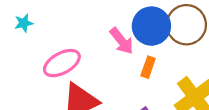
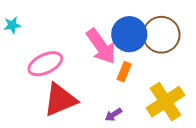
pink arrow: (122, 41) -> (101, 46), size x1.4

